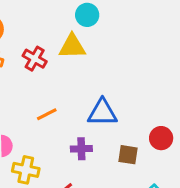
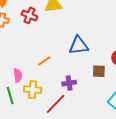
orange line: (47, 114) -> (44, 61), moved
purple cross: (81, 149) -> (69, 83), moved

